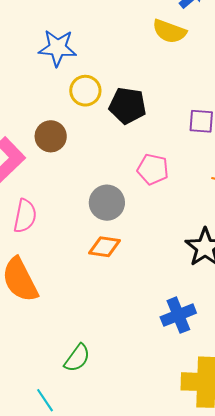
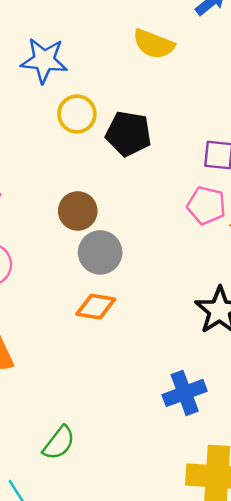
yellow semicircle: (169, 31) -> (154, 44), moved
brown circle: (51, 136) -> (78, 211), moved
pink pentagon: (153, 169) -> (206, 205), moved

